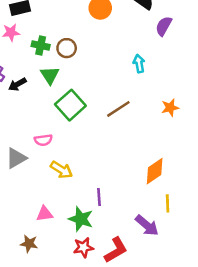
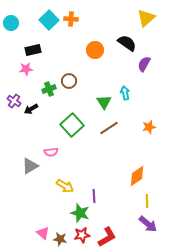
green cross: (41, 45) -> (49, 89), moved, turned -32
green triangle: (50, 75) -> (104, 102), moved
yellow arrow: (61, 170) -> (65, 186), moved
pink triangle: (45, 214) -> (43, 233), moved, turned 48
purple arrow: (147, 225) -> (148, 224), moved
brown star: (29, 244) -> (60, 239), moved

